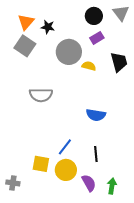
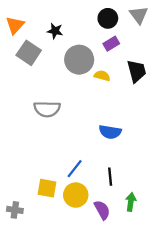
orange triangle: (26, 22) -> (15, 25), moved
green arrow: (112, 186) -> (131, 202), moved

